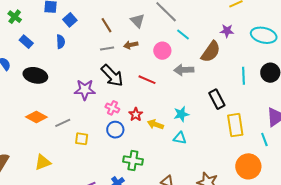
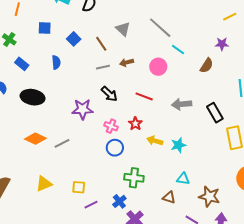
blue square: (70, 20) -> (74, 39), moved
gray triangle: (137, 21) -> (123, 29), moved
brown semicircle: (211, 52) -> (207, 66), size x0.7
gray arrow: (184, 70) -> (182, 104), moved
black arrow: (112, 76) -> (109, 94), size x0.7
red star: (136, 114) -> (135, 124), moved
cyan star: (181, 114) -> (178, 145), moved
cyan triangle: (180, 138) -> (183, 179), moved
yellow square: (82, 139) -> (79, 187), moved

